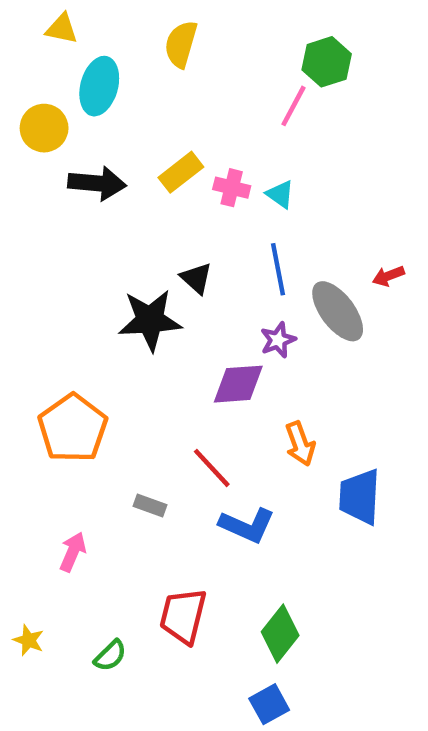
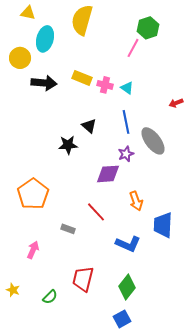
yellow semicircle: (181, 44) -> (82, 20), size x1.4
yellow rectangle: (181, 172) -> (82, 78), turned 60
red arrow: (388, 276) -> (176, 103), moved
black star: (150, 320) -> (68, 145), size x0.7
blue L-shape: (247, 525) -> (128, 244), moved

